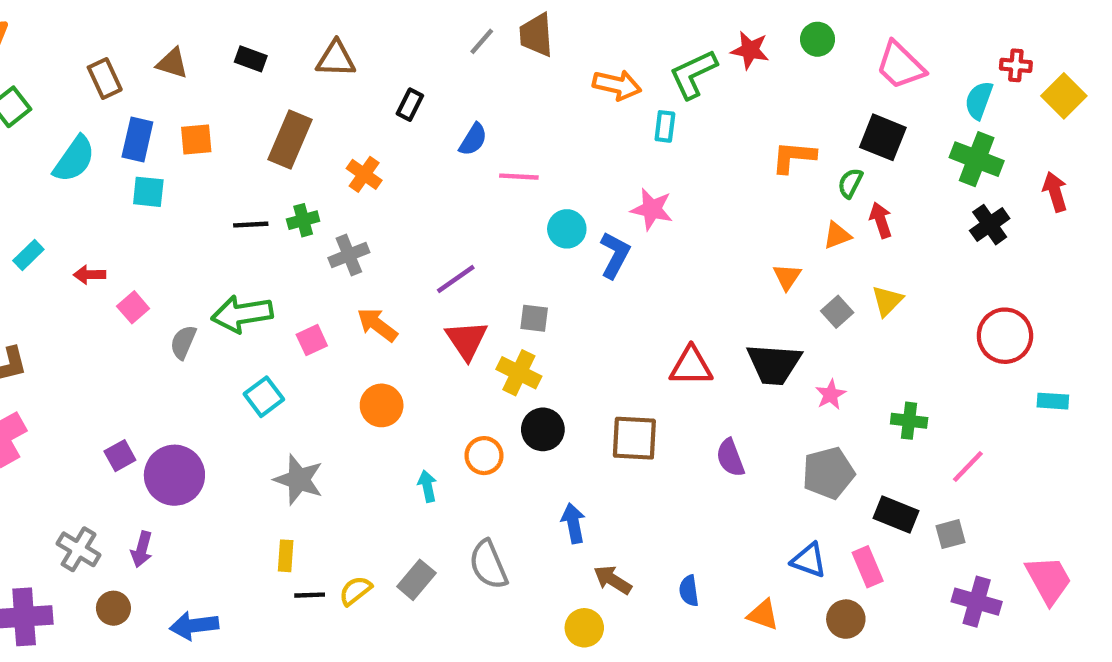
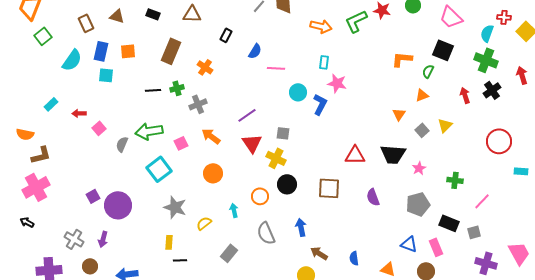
cyan rectangle: (665, 126) -> (324, 62), moved
red arrow: (881, 220) -> (465, 95), moved
cyan square: (264, 397) -> (159, 169), size x1.4
gray semicircle: (488, 565) -> (266, 233), moved
yellow semicircle: (355, 591) -> (204, 223), moved

